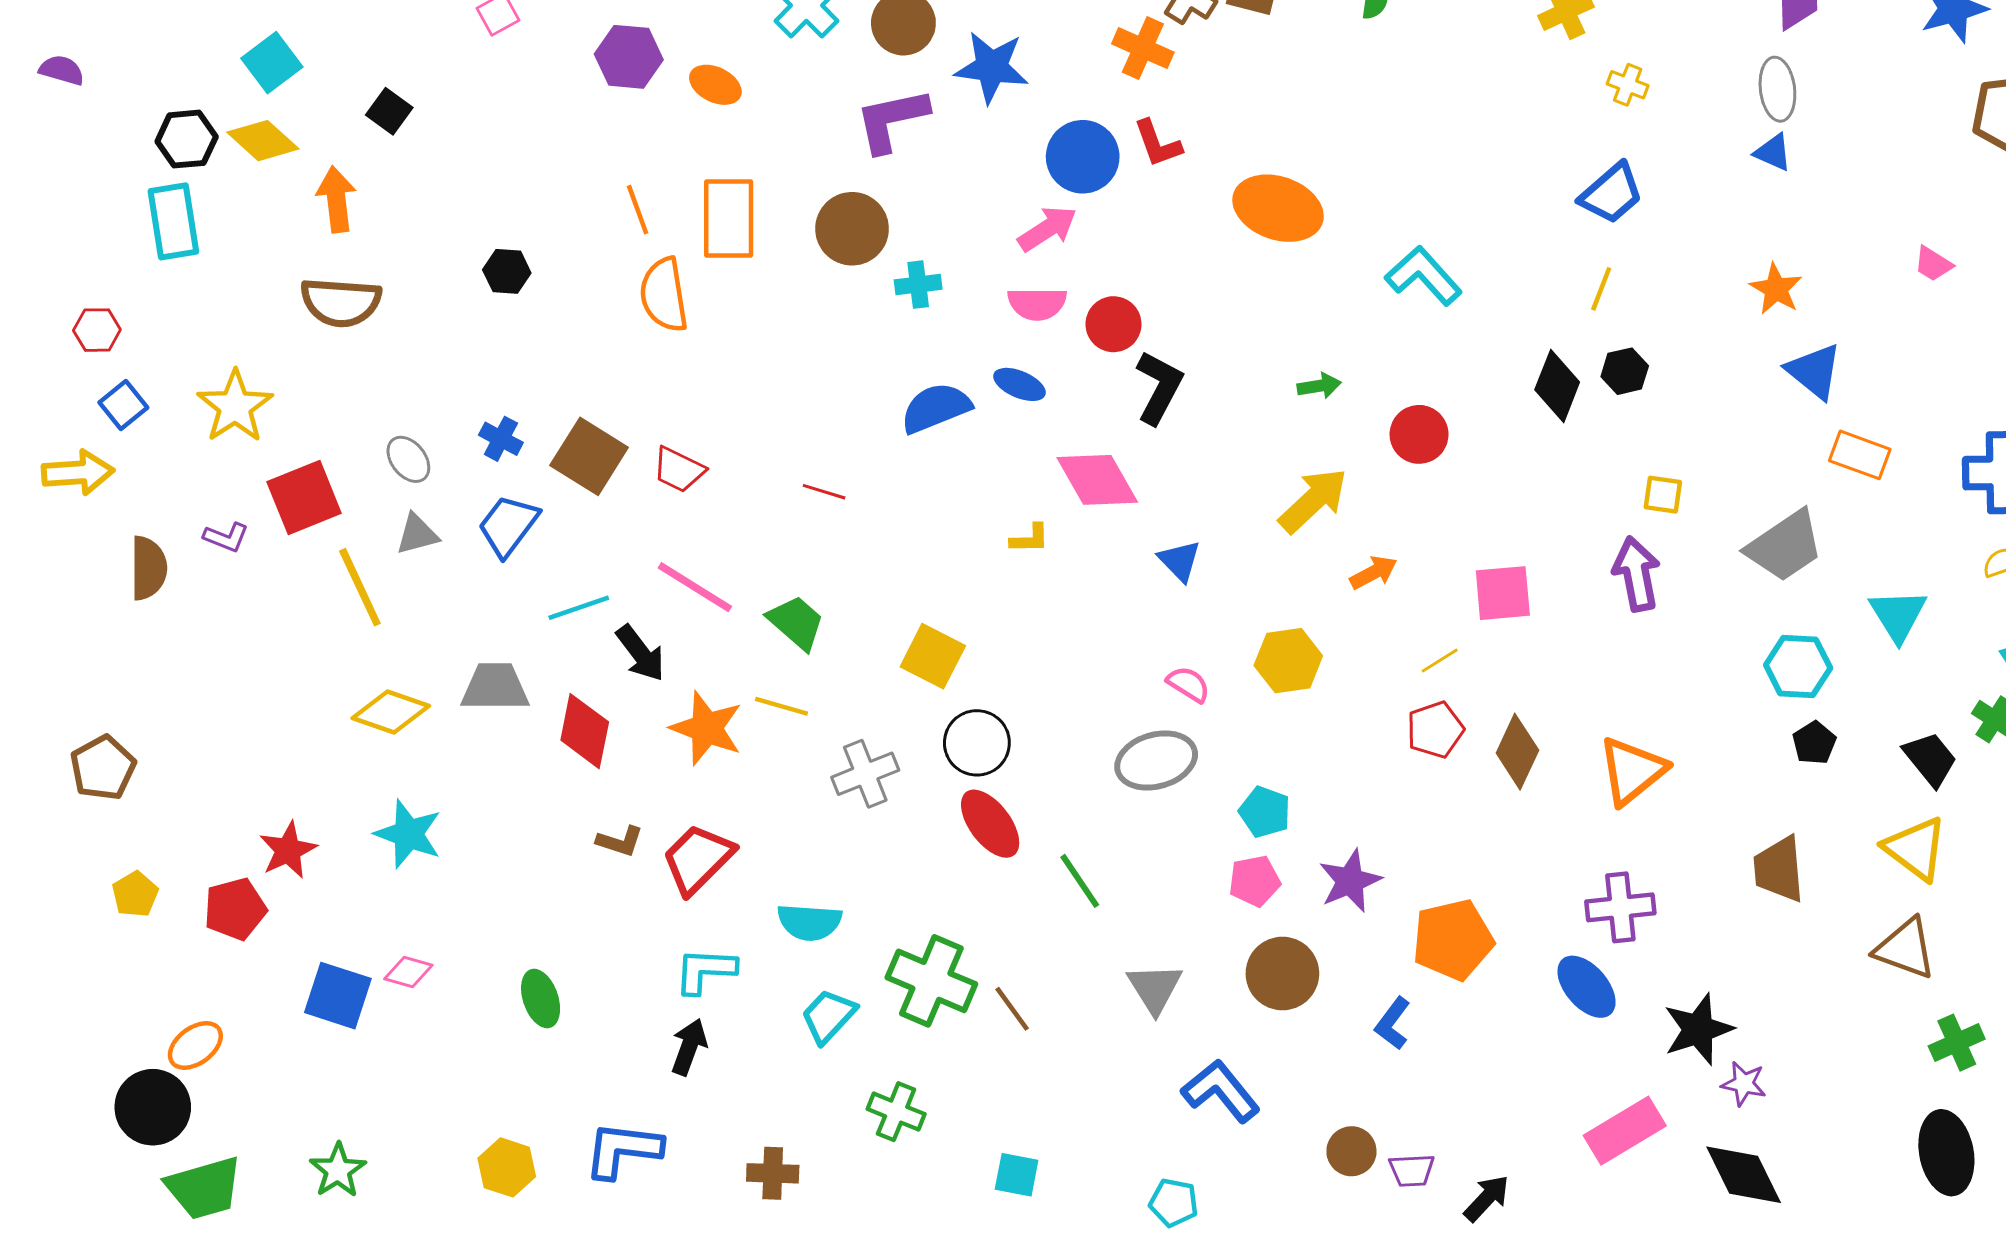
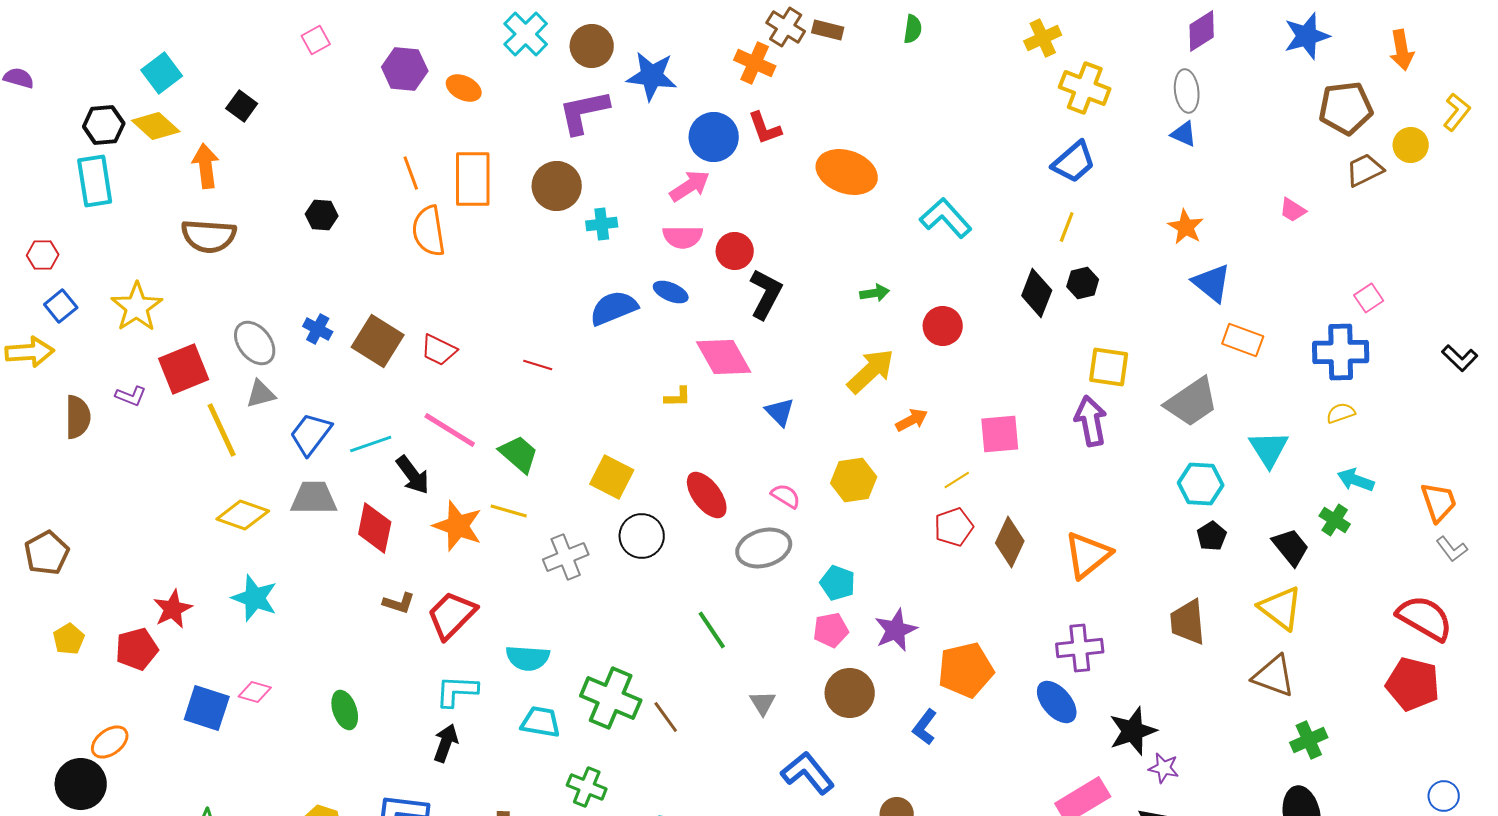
yellow cross: (1628, 85) -> (1085, 88), size x1.8
gray ellipse: (408, 459) -> (255, 343), size x1.4
yellow square: (1663, 495) -> (1109, 367), size x1.5
blue trapezoid: (508, 525) -> (311, 434), moved
red ellipse: (990, 824) -> (707, 495), moved
gray triangle: (1155, 988) -> (763, 703), size x0.7
cyan trapezoid: (829, 1016) -> (541, 722), turned 57

